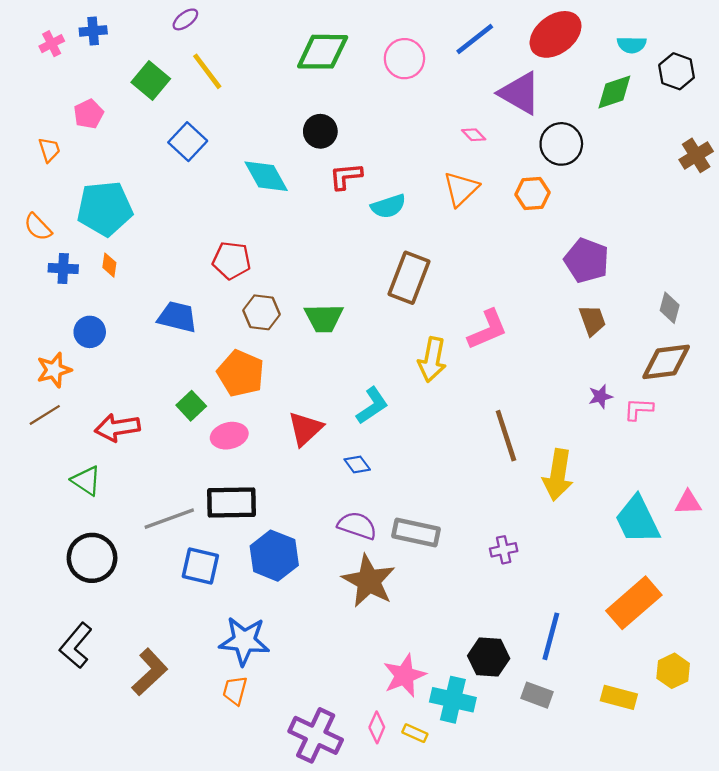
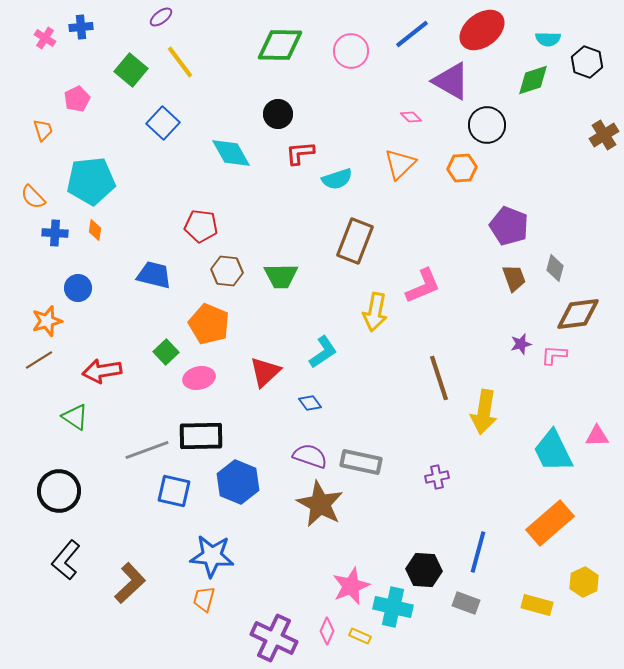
pink cross: (52, 44) -> (45, 38), turned -30
gray diamond: (670, 308) -> (555, 268), moved
black circle: (92, 558) -> (59, 491), moved

